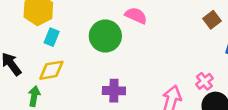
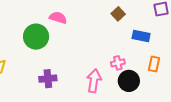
pink cross: (204, 81) -> (118, 63), turned 32

